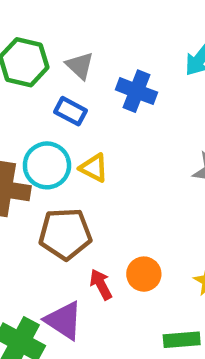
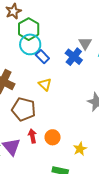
gray triangle: (80, 66) -> (85, 43), moved
cyan circle: (47, 165) -> (30, 44), moved

